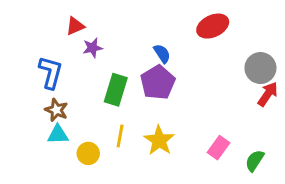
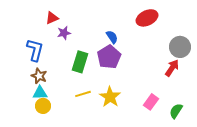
red arrow: (268, 94) -> (172, 68), moved
yellow line: (120, 136) -> (83, 94), turned 63
yellow circle: (88, 153) -> (43, 106), moved

